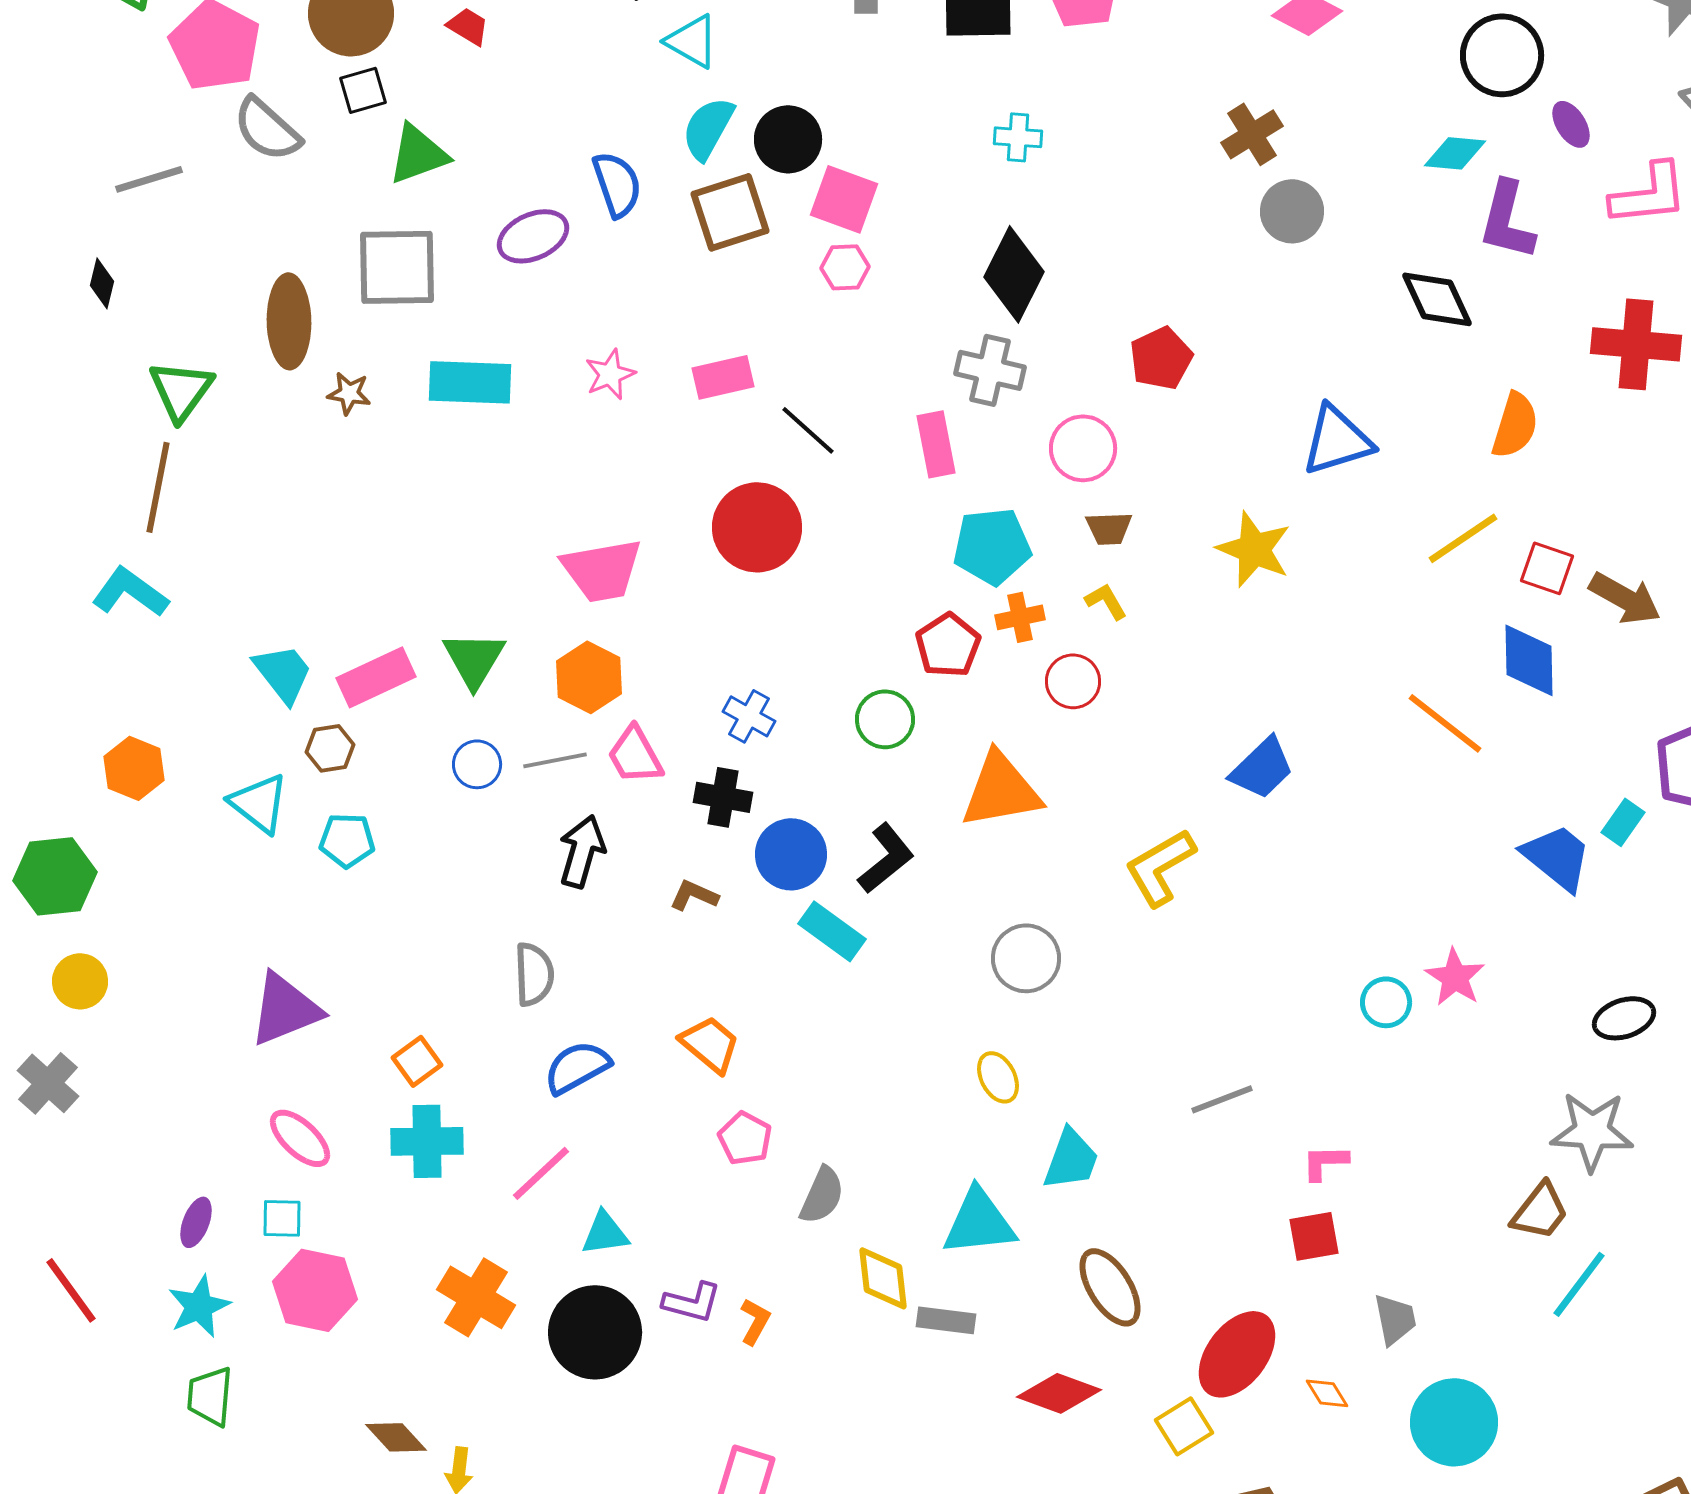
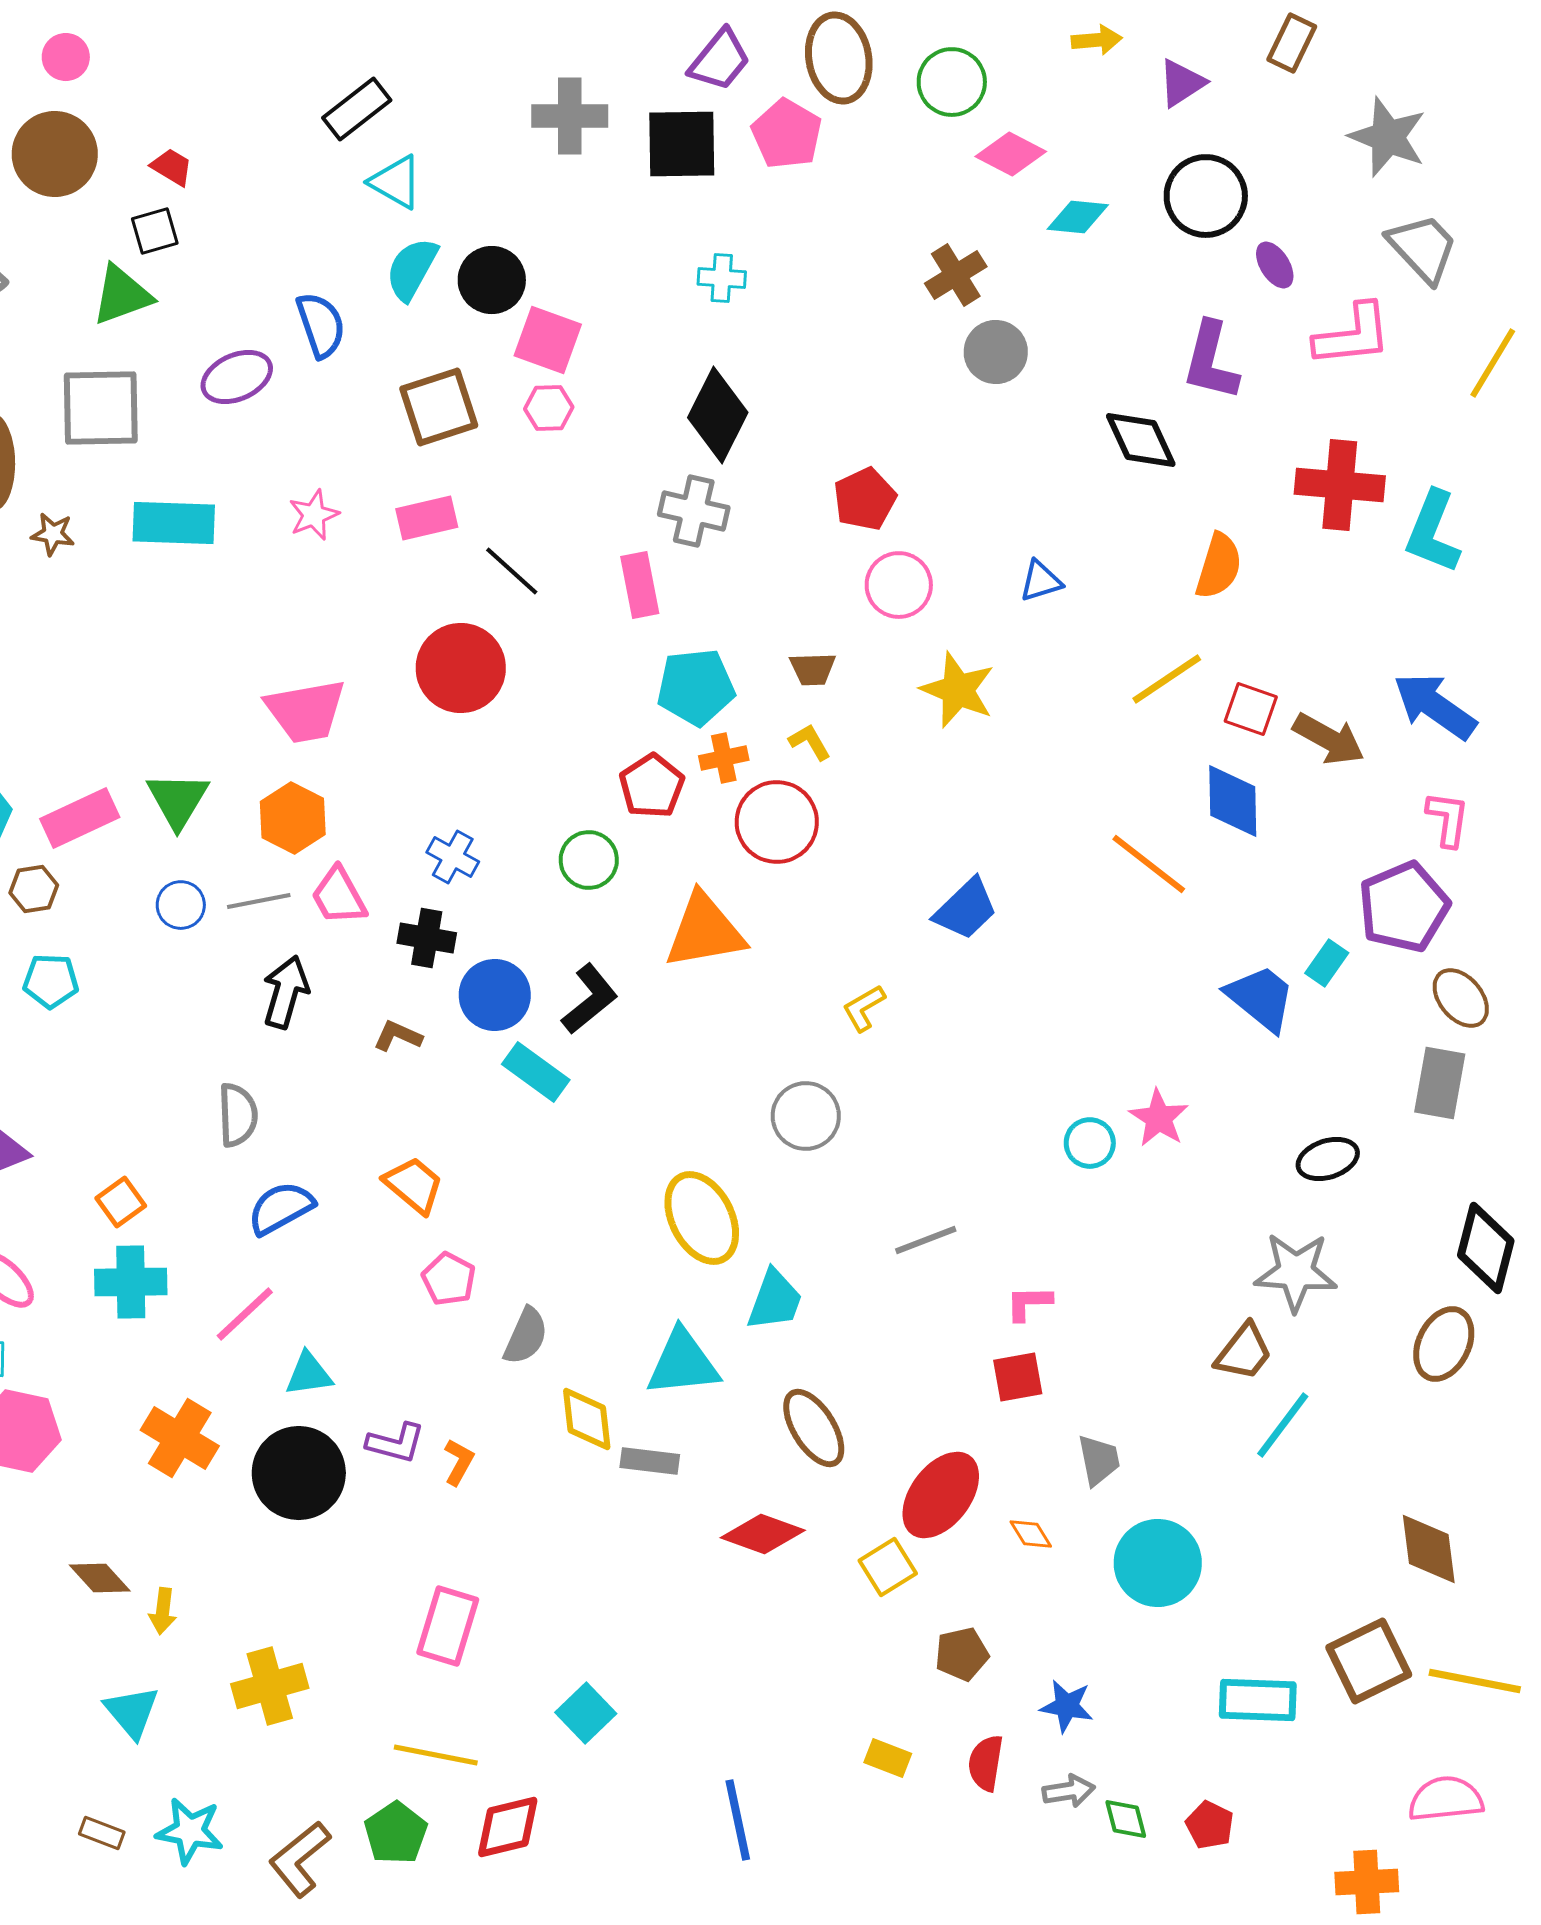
black square: (363, 90) -> (155, 231), moved
cyan diamond: (1455, 153) -> (1078, 217), moved
brown square: (730, 212) -> (439, 407), moved
blue triangle: (1337, 440) -> (1041, 581), size x0.6
pink circle: (1083, 448) -> (899, 585), moved
red circle: (1073, 681) -> (777, 822), size x1.5
yellow L-shape: (1160, 867) -> (864, 1008), size x0.6
gray circle: (1026, 958) -> (806, 1116), moved
yellow ellipse: (998, 1077) -> (702, 1218), size x1.8

